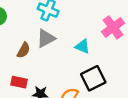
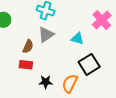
red rectangle: (19, 82) -> (26, 65), moved

